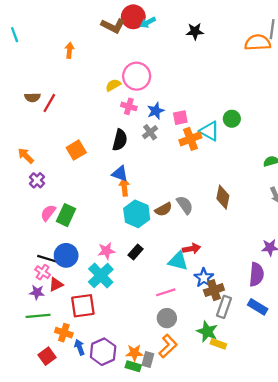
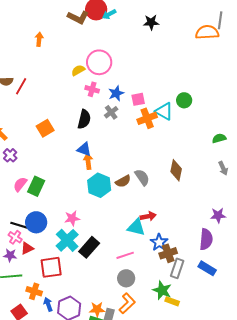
black rectangle: (136, 252) -> (89, 247), moved, size x1.5

